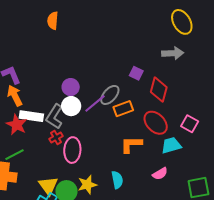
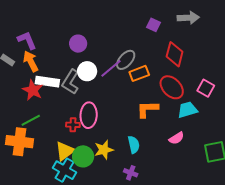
purple square: (136, 73) -> (154, 25), moved
purple circle: (71, 87) -> (78, 44), moved
red cross: (56, 137) -> (73, 125), moved, turned 32
yellow triangle: (48, 186) -> (65, 151), turned 30

